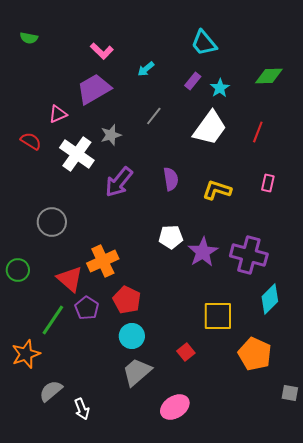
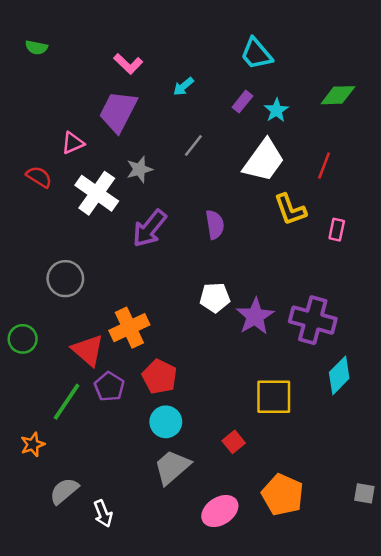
purple trapezoid: (94, 89) -> (118, 112), turned -33
yellow L-shape: (217, 190) -> (290, 210), moved, turned -128
orange star: (26, 354) -> (33, 444), size x0.7
orange pentagon: (255, 354) -> (283, 495), moved

